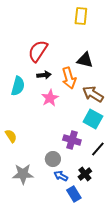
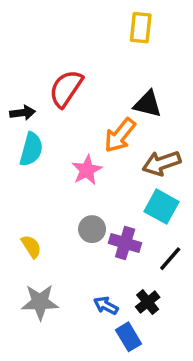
black arrow: (44, 75) -> (23, 113), moved
orange arrow: (69, 78) -> (120, 135), turned 55
brown arrow: (93, 94) -> (162, 163), turned -50
yellow semicircle: (11, 136) -> (31, 246), moved
gray circle: (53, 159) -> (92, 229), moved

